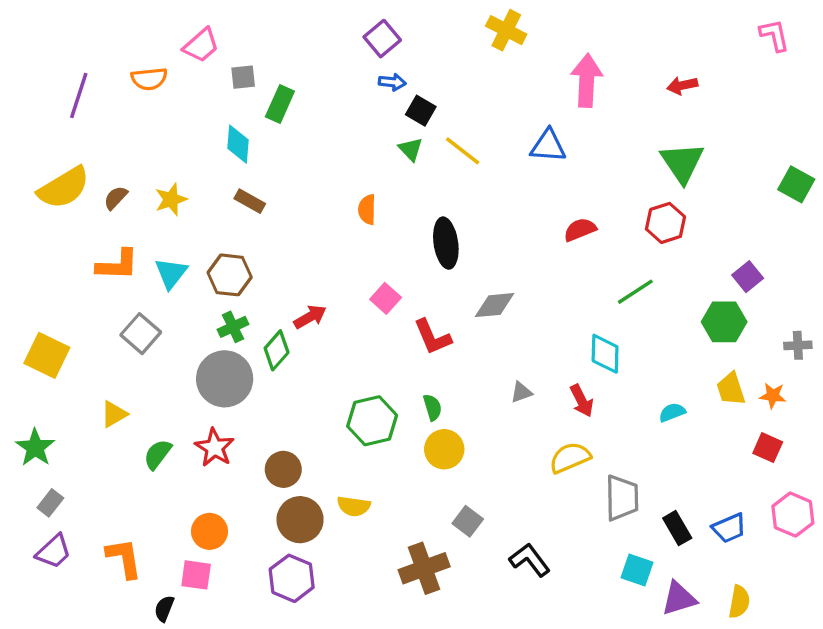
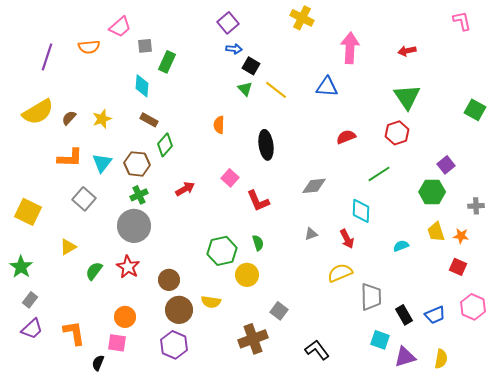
gray diamond: (494, 305) -> (314, 186), moved
green diamond: (277, 350) -> (165, 145), moved
yellow circle: (444, 449) -> (247, 275), moved
black L-shape: (530, 560) -> (317, 350), moved

